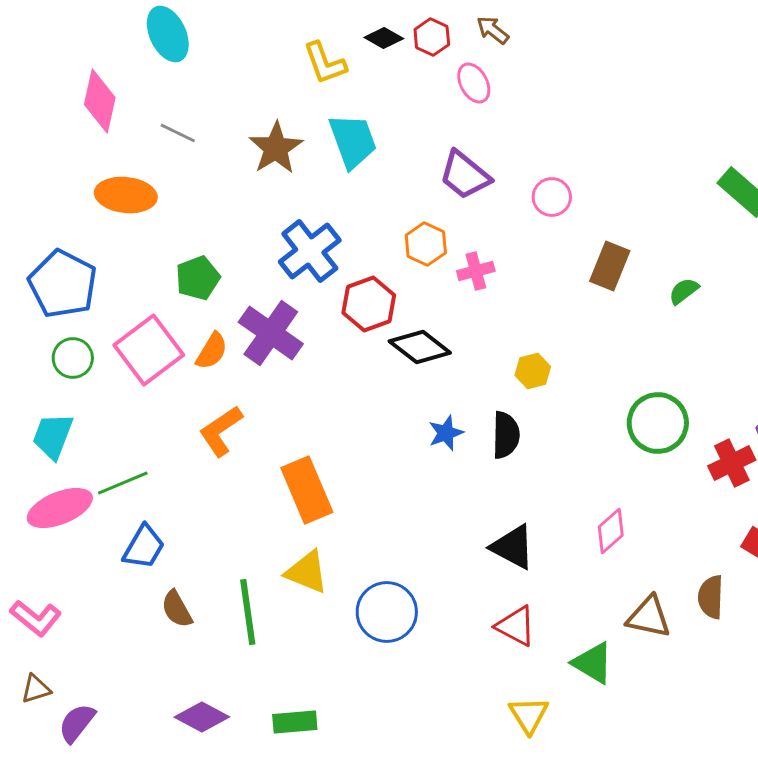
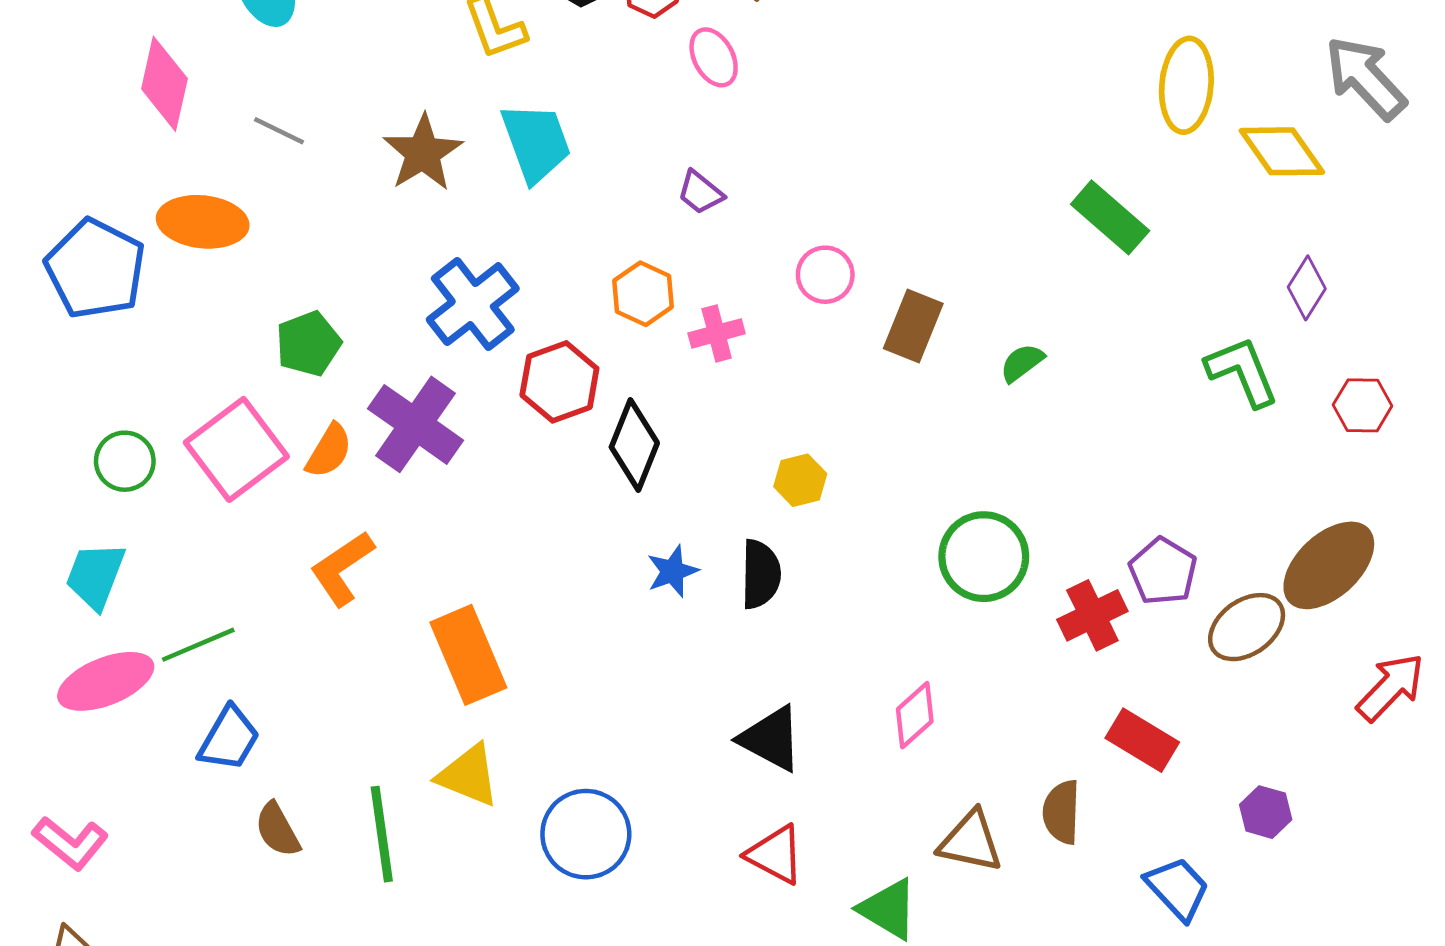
purple trapezoid: (465, 175) -> (700, 192), size x0.6
pink circle: (552, 197) -> (825, 275), moved
blue pentagon: (63, 284) -> (95, 269), moved
black diamond: (420, 347) -> (634, 445), turned 74

